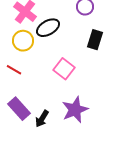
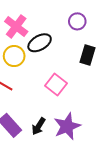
black arrow: (42, 119) -> (39, 126), moved

